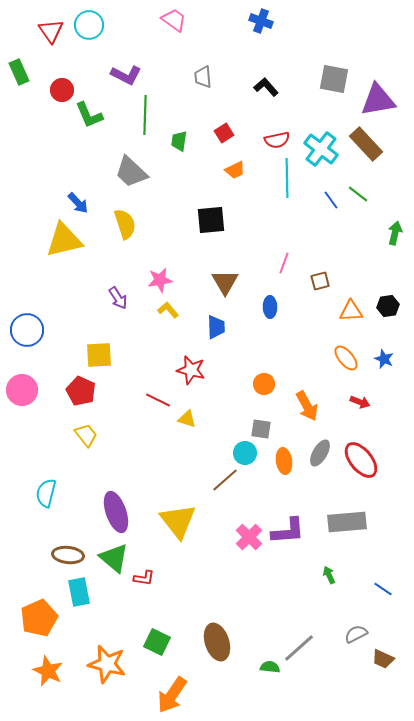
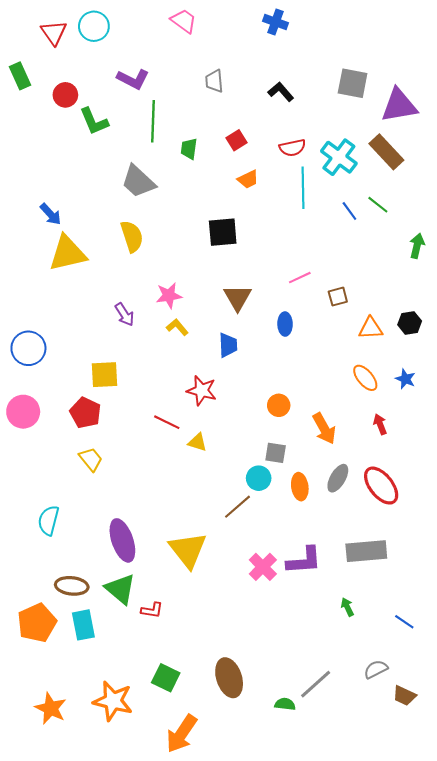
blue arrow: (78, 203) -> (51, 214), moved
pink line: (284, 263) -> (300, 278), turned 45
red arrow: (360, 402) -> (380, 424), turned -132
orange pentagon: (39, 618) -> (37, 623), moved

